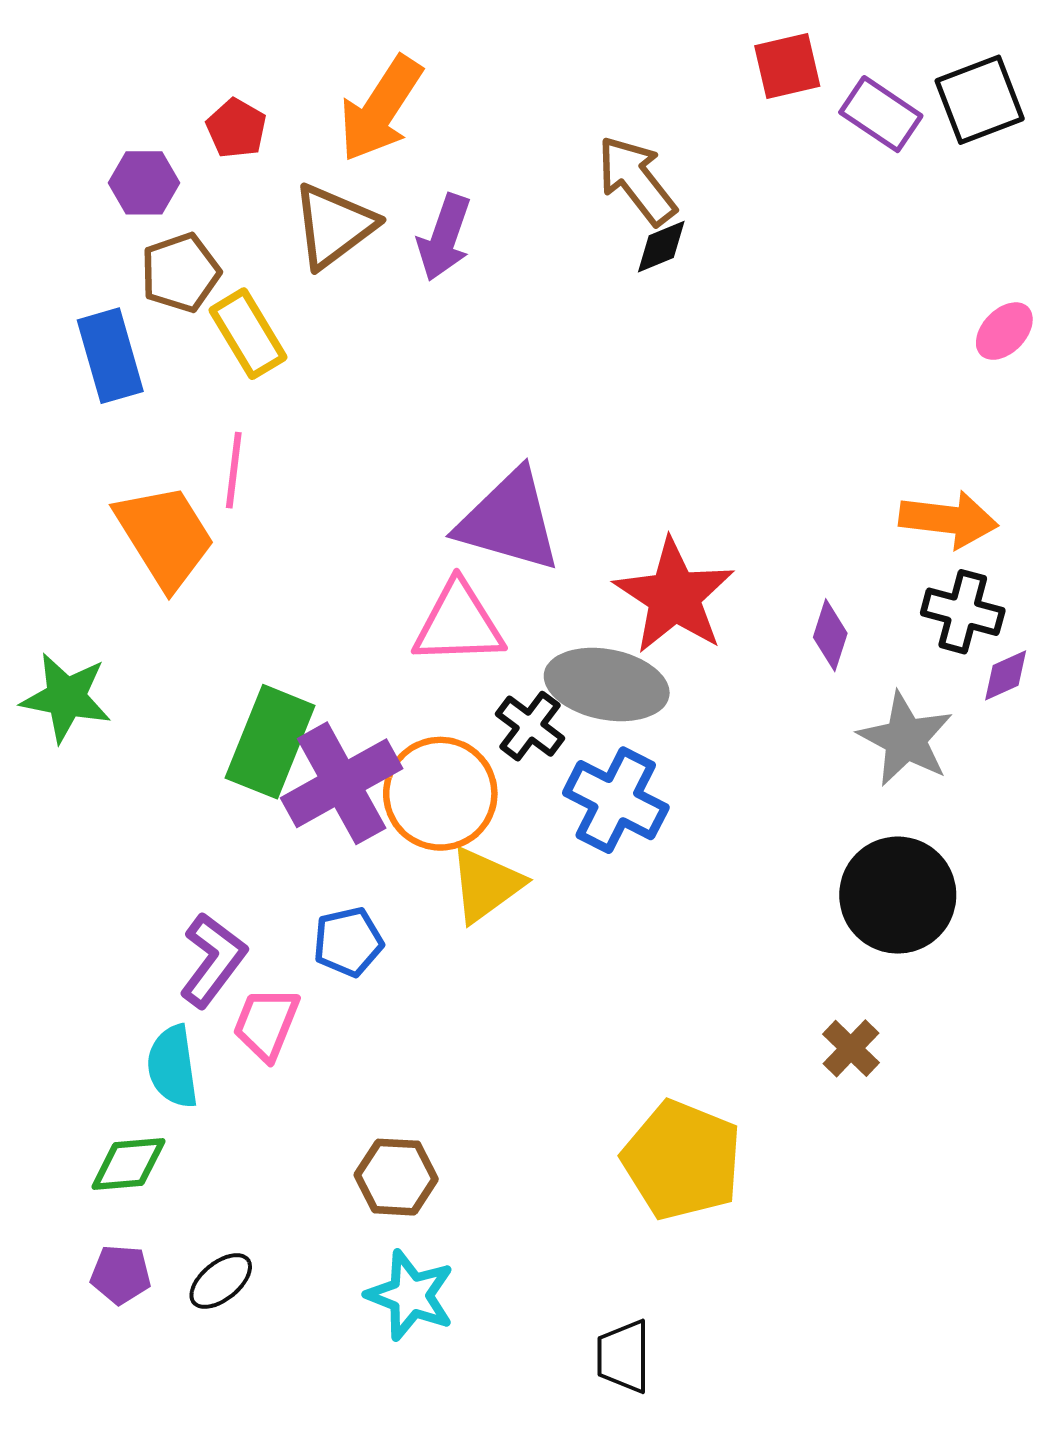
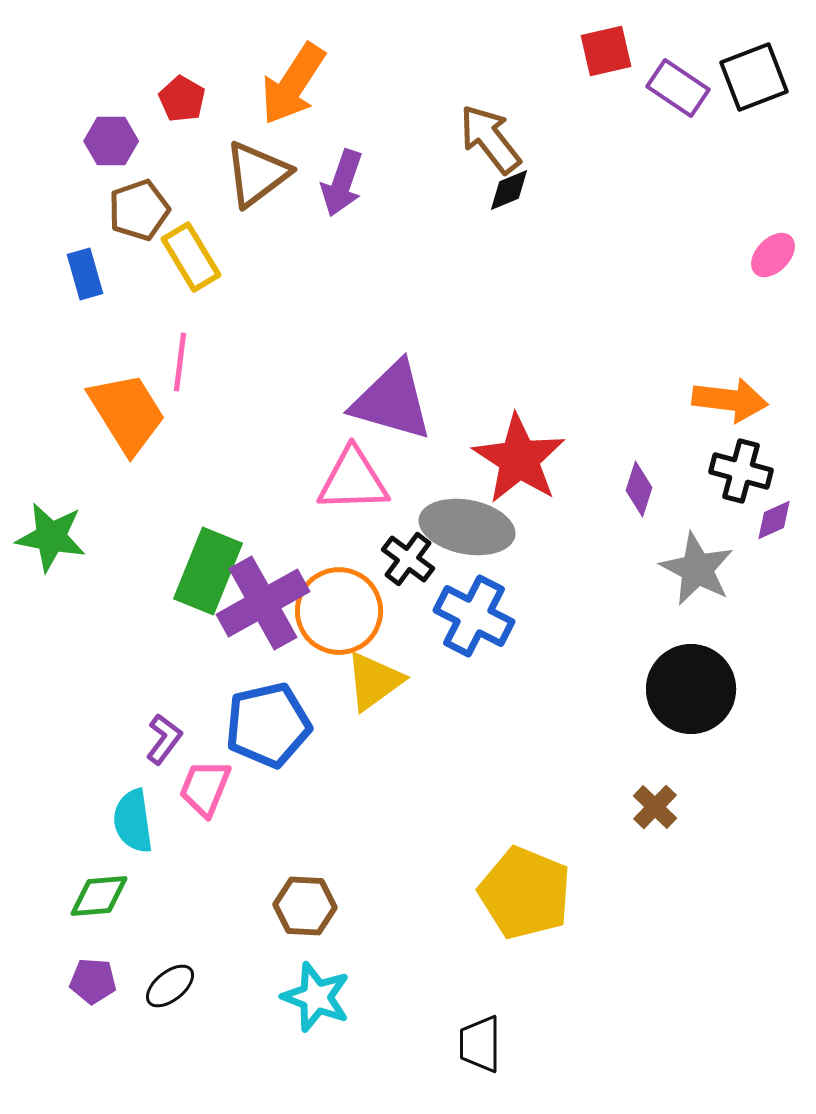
blue rectangle: (110, 356) -> (85, 274), size x0.7
blue pentagon: (348, 942) -> (268, 725), size x1.6
purple L-shape: (213, 960) -> (164, 739), size x0.7

